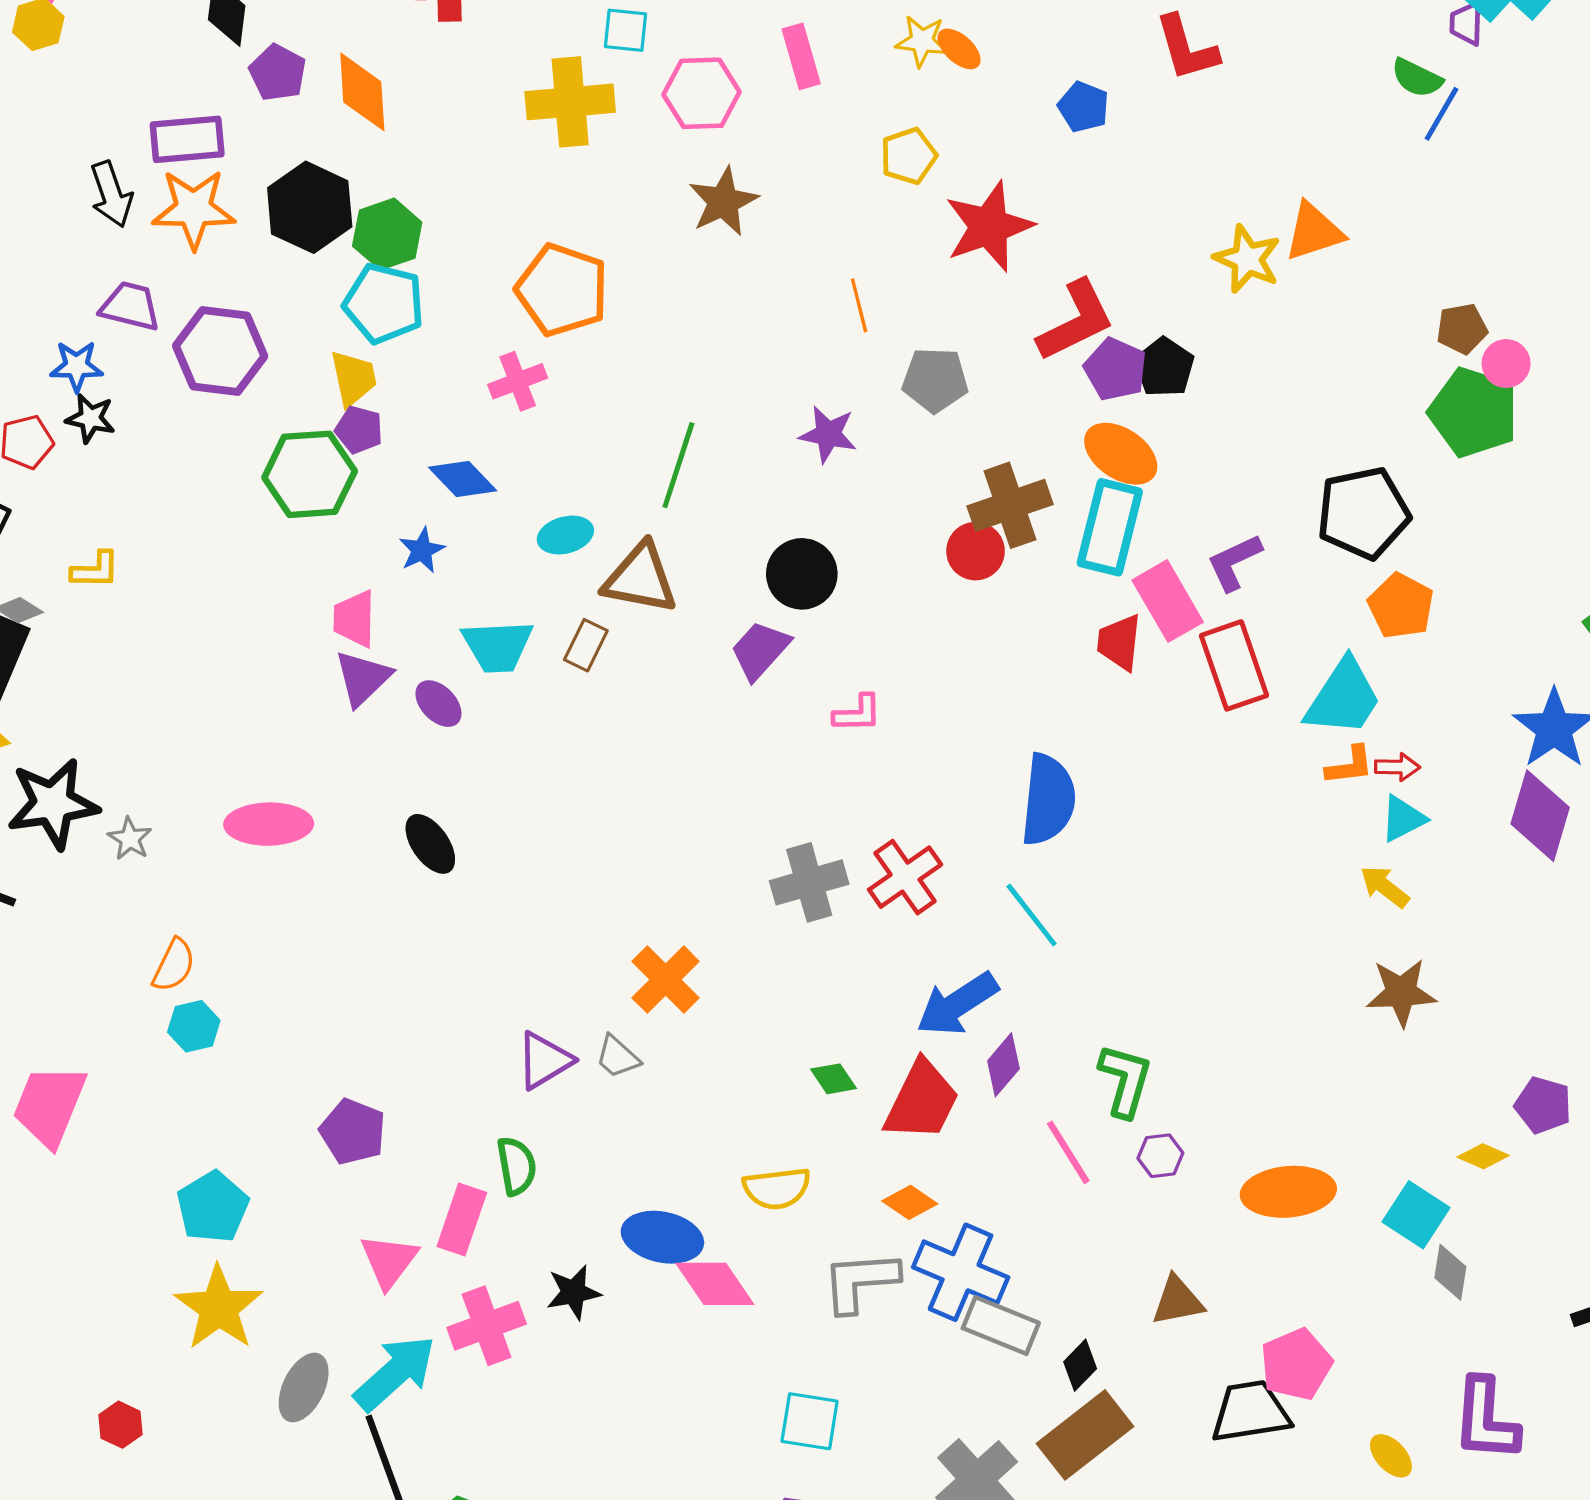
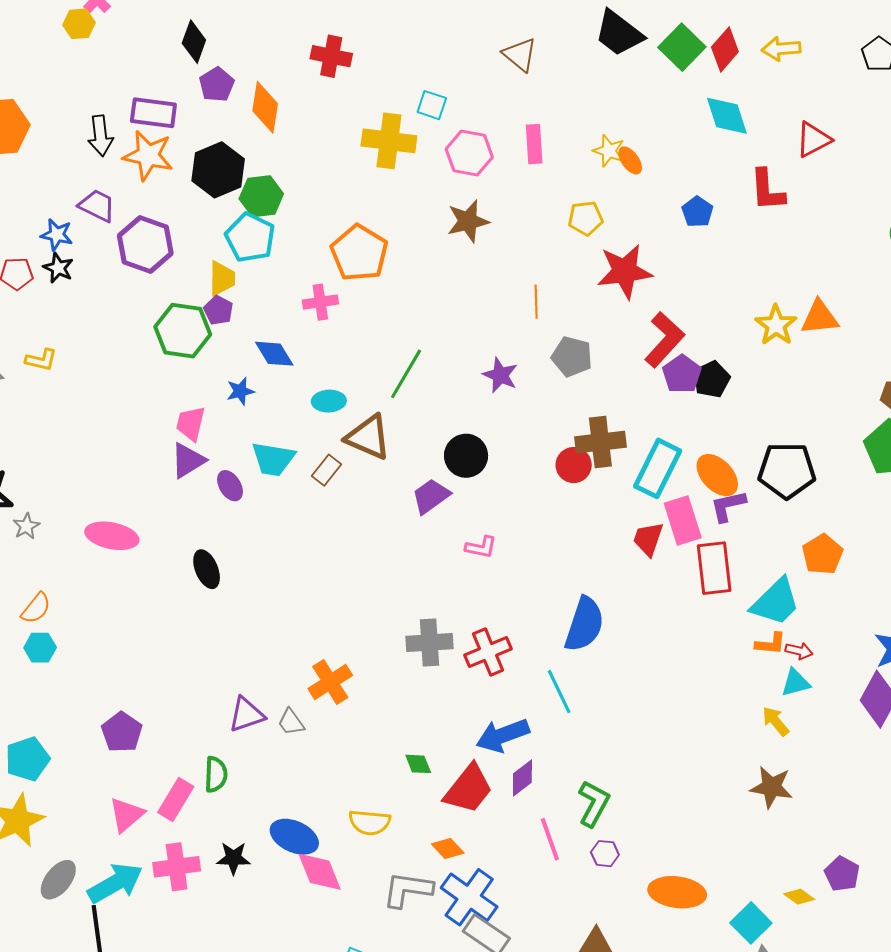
red L-shape: (1076, 321) -> (664, 340), turned -34
orange ellipse: (1121, 454) -> (717, 475), moved
black pentagon: (1363, 513) -> (787, 470), moved

